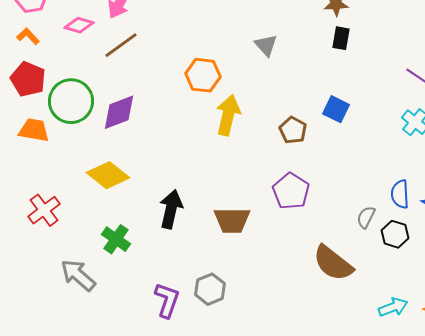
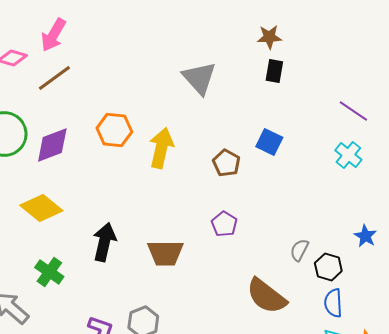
gray triangle: (266, 45) -> (199, 78), size x1.5
orange hexagon: (203, 75) -> (114, 130), moved
purple pentagon: (291, 191) -> (224, 224), size x0.7
blue semicircle: (400, 194) -> (333, 303), moved

